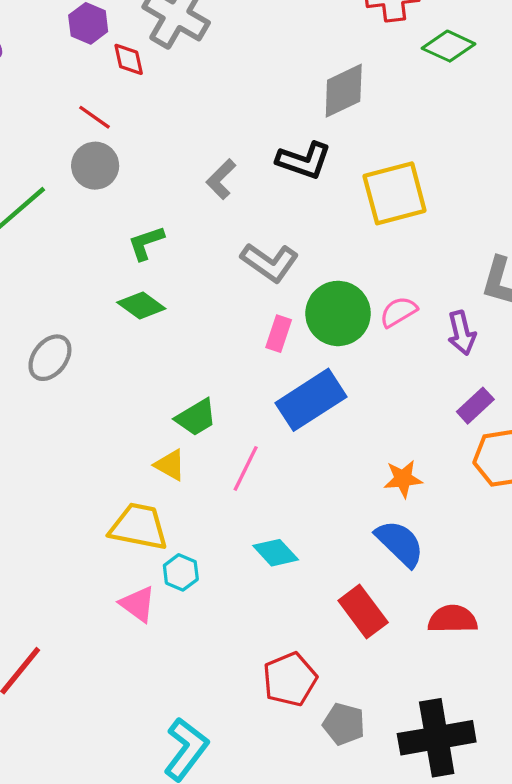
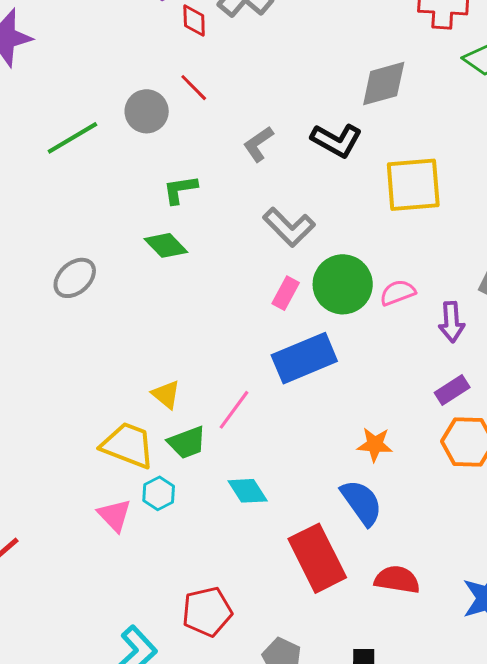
red line: (94, 117) -> (194, 88), moved
green trapezoid: (196, 417) -> (187, 443), moved
red rectangle: (363, 611) -> (317, 558), size x1.4
red pentagon: (290, 679) -> (207, 612), moved

